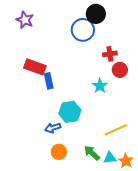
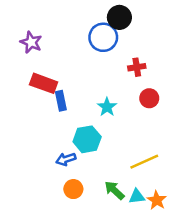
purple star: (25, 20) -> (31, 42), moved
red circle: (120, 70) -> (149, 98), moved
cyan star: (100, 86) -> (107, 107), moved

